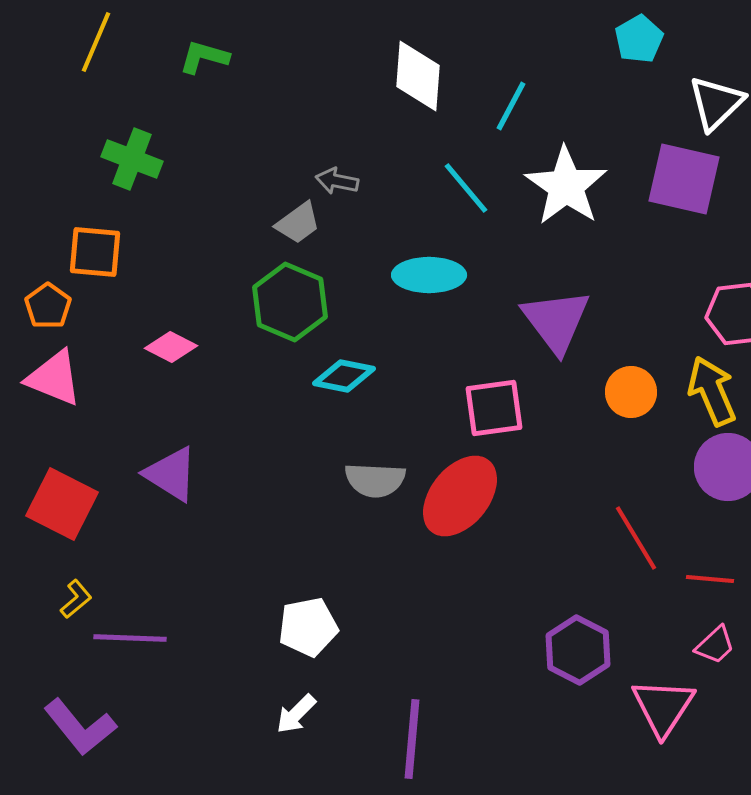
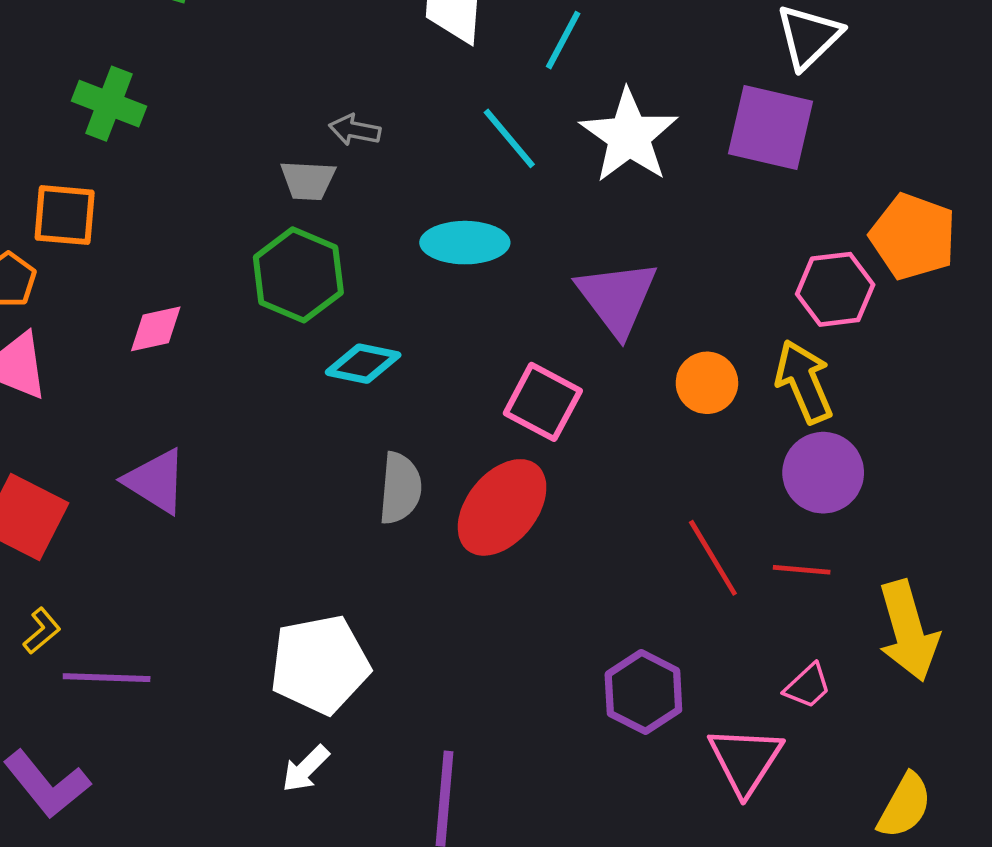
gray trapezoid: (298, 223) -> (308, 180), turned 39
pink diamond: (171, 347) -> (156, 329), turned -39
pink square: (494, 408) -> (543, 402), turned 36
gray semicircle: (375, 480) -> (400, 488), turned -88
red line: (710, 579) -> (802, 570), moved
white pentagon: (308, 627) -> (320, 664), size x1.4

